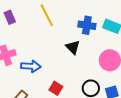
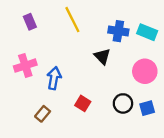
blue arrow: (31, 66) -> (54, 78), turned -84

